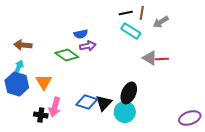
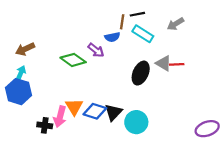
brown line: (142, 13) -> (122, 22), moved
blue semicircle: (81, 34) -> (112, 37), moved
brown arrow: (23, 45) -> (25, 49), turned -30
purple arrow: (88, 46) -> (96, 50), turned 49
orange triangle: (44, 82) -> (74, 107), moved
black ellipse: (129, 93) -> (141, 73), moved

